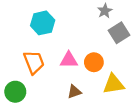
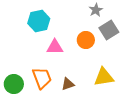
pink triangle: (69, 60) -> (55, 47), moved
orange trapezoid: (34, 62) -> (42, 78), moved
orange circle: (94, 62) -> (86, 40), moved

